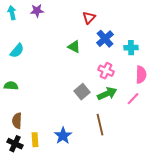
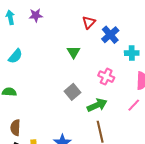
blue cross: (105, 39) -> (110, 35), moved
green triangle: (74, 47) -> (74, 52), turned 32
gray square: (82, 92) -> (73, 92), moved
green arrow: (107, 94) -> (97, 105), moved

